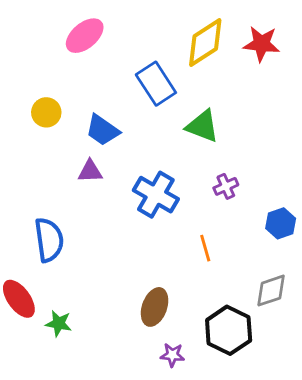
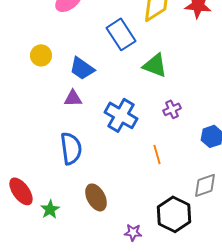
blue semicircle: (49, 240) -> (71, 148), moved
brown ellipse: (155, 307) -> (96, 197), moved, turned -48
green star: (59, 323) -> (50, 209), turned 30

